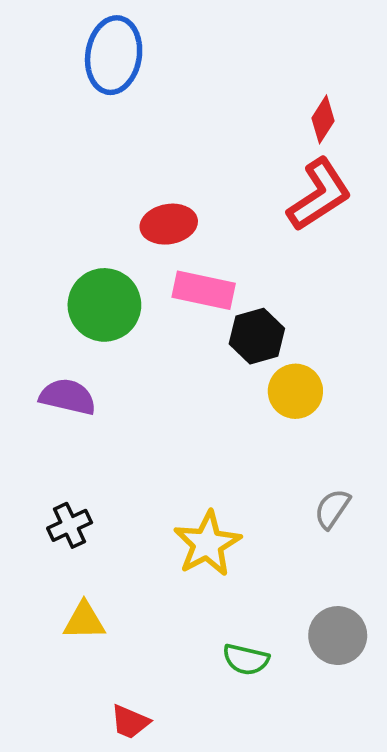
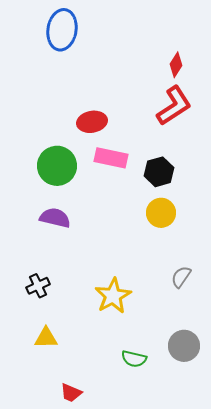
black hexagon: (257, 336) -> (159, 172), moved
purple semicircle: (68, 397) -> (55, 218), moved

